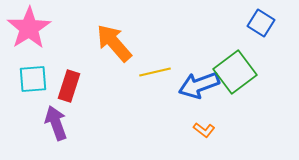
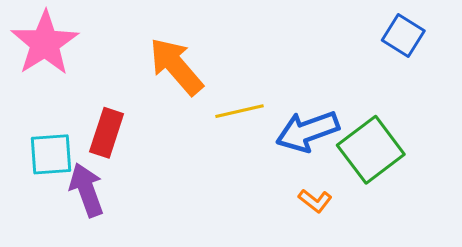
green square: (235, 72) -> (371, 150), moved
cyan square: (33, 79) -> (51, 154), moved

